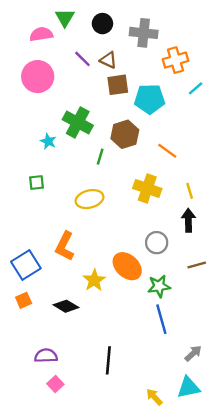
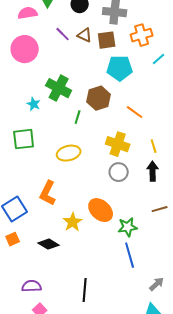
brown square: (118, 85) -> (107, 40), moved
green square: (37, 183) -> (24, 139), size x1.6
gray circle: (157, 243) -> (119, 172), moved

